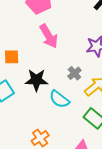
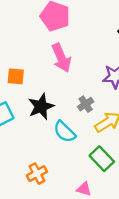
black star: (36, 80) -> (41, 106), turned -30

